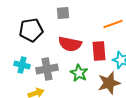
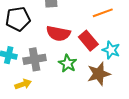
red rectangle: (99, 51) -> (88, 41), turned -36

